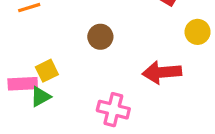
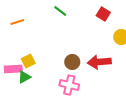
brown circle: (100, 37) -> (72, 62), moved

